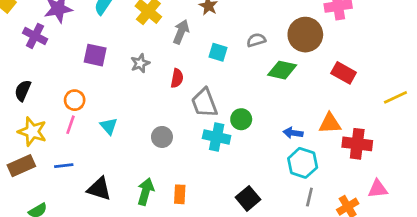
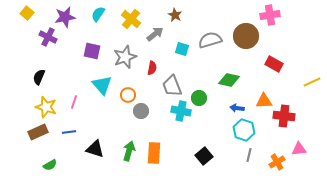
gray arrow: (181, 32) -> (155, 34), turned 30
gray semicircle: (256, 40) -> (210, 40), size x1.6
gray star: (140, 63) -> (125, 57), size x1.6
green diamond: (282, 70) -> (229, 80), moved
orange circle: (75, 100) -> (128, 95), moved
cyan triangle: (109, 126) -> (102, 85), moved, size x1.5
orange rectangle: (180, 194) -> (154, 153), size x1.5

